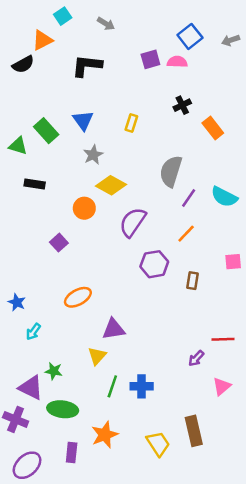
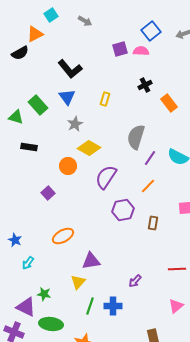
black L-shape: (87, 66) -> (70, 69), moved, turned -135
purple arrow: (196, 358) -> (135, 281), moved

